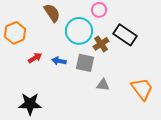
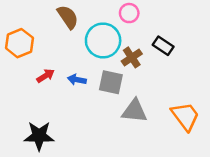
black rectangle: (125, 35) -> (163, 46), size x0.7
gray triangle: (103, 85) -> (134, 111), size x1.5

